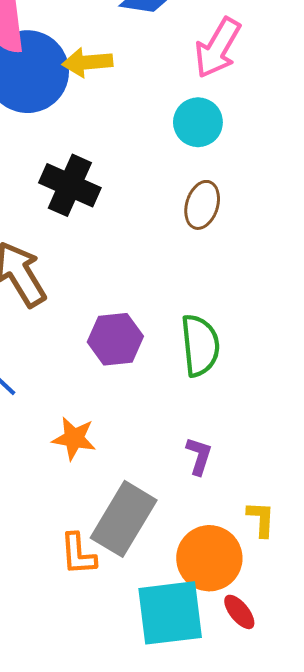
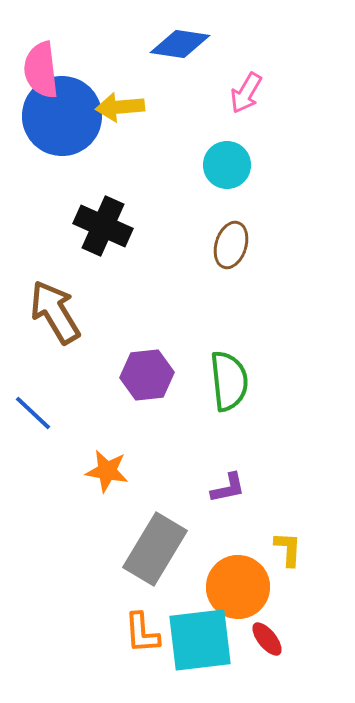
pink arrow: (218, 48) -> (246, 93), size x0.7
purple L-shape: (199, 456) -> (228, 488), turned 60
orange L-shape: (78, 554) -> (142, 633), moved

